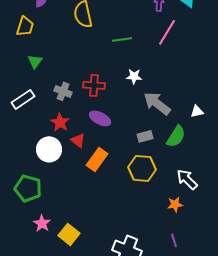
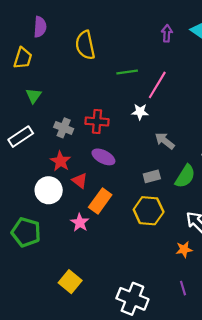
pink line: (167, 32) -> (157, 85), moved
gray arrow: (157, 103) -> (165, 141), size x0.7
pink star: (42, 223) -> (80, 223), moved

